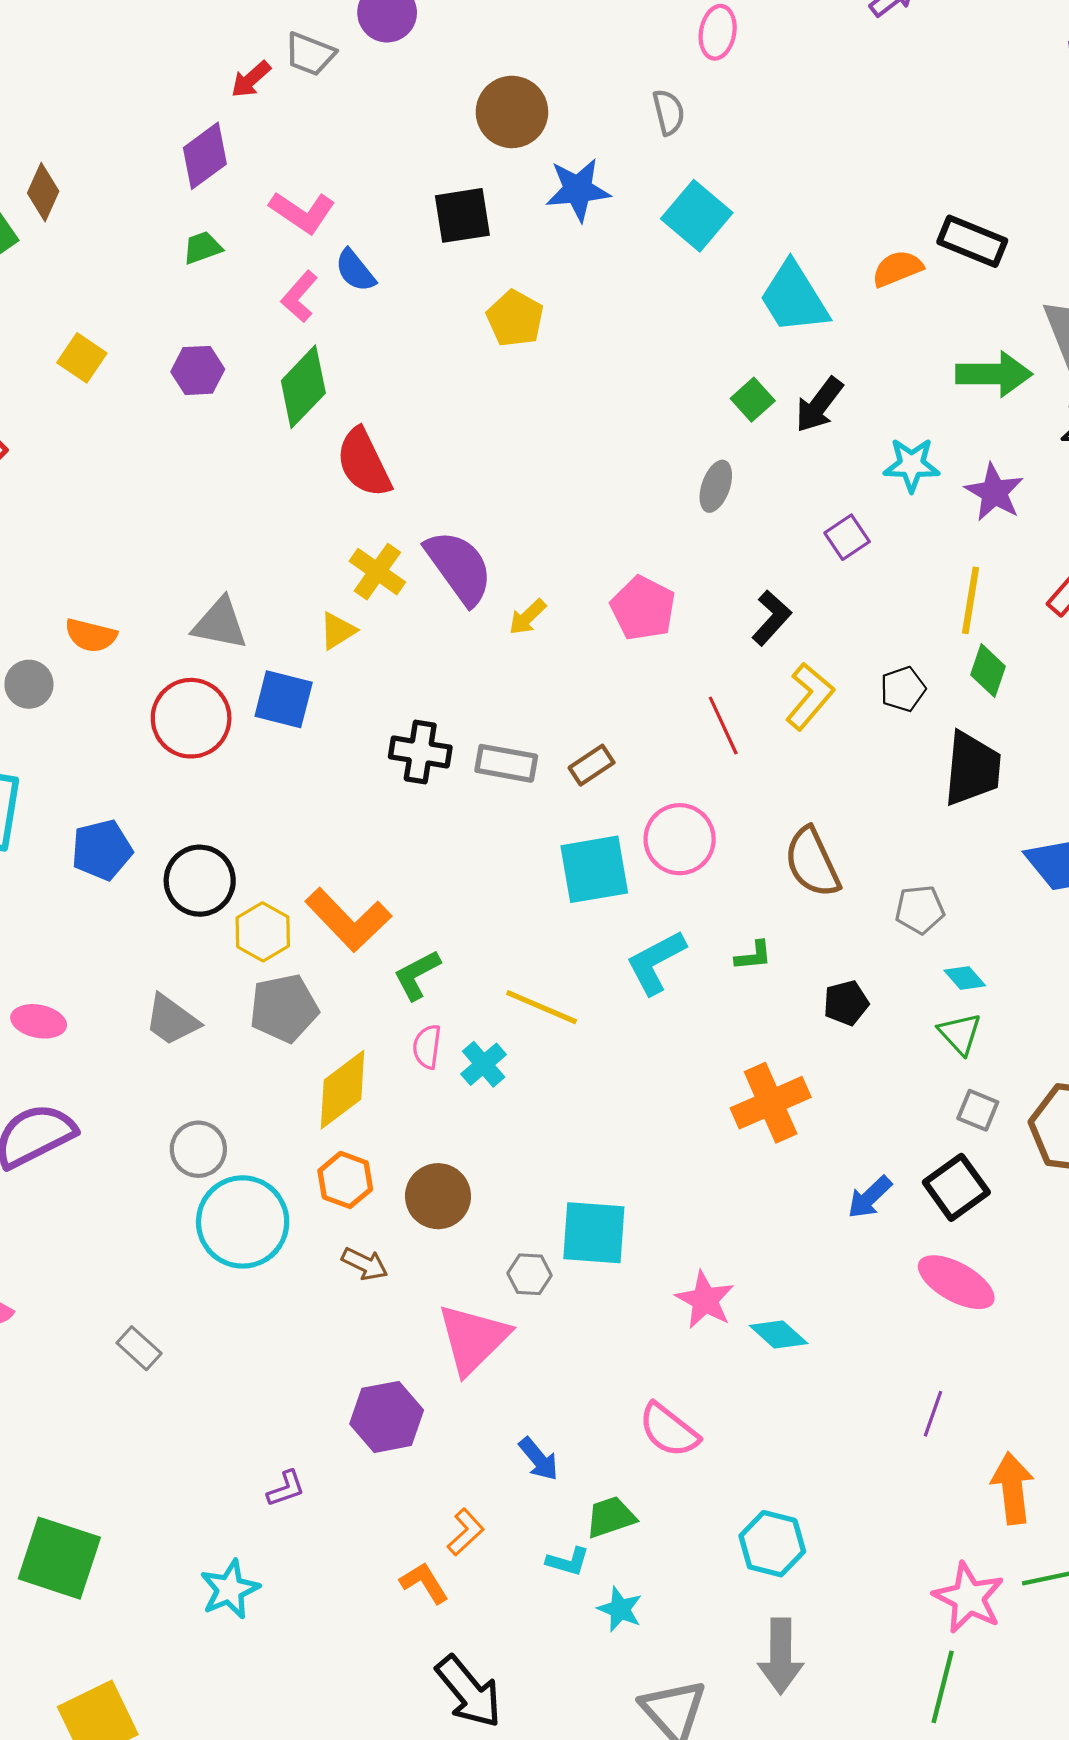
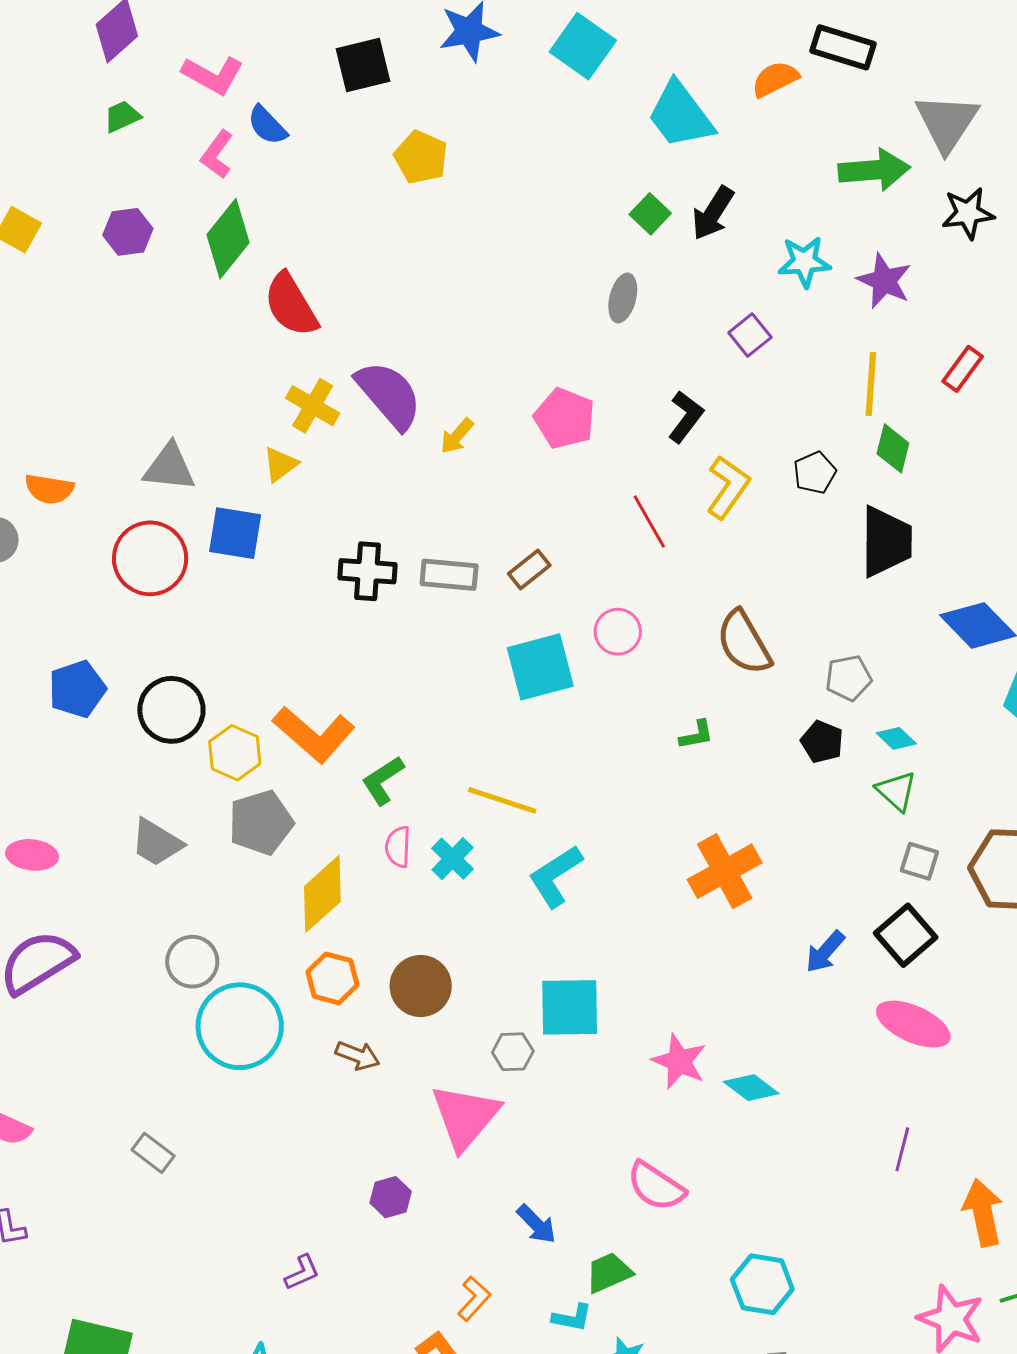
pink circle: (680, 839) -> (618, 632), size x0.7
cyan L-shape: (656, 962) -> (555, 876), moved
black pentagon: (846, 1003) -> (822, 742), moved, turned -30
purple hexagon: (387, 1417) -> (391, 1197), size x0.6

